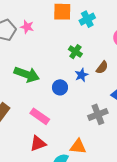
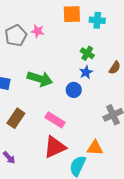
cyan cross: (87, 19) -> (97, 20), turned 35
blue star: (81, 75) -> (86, 72), moved
red triangle: (38, 143) -> (55, 147), size x1.4

